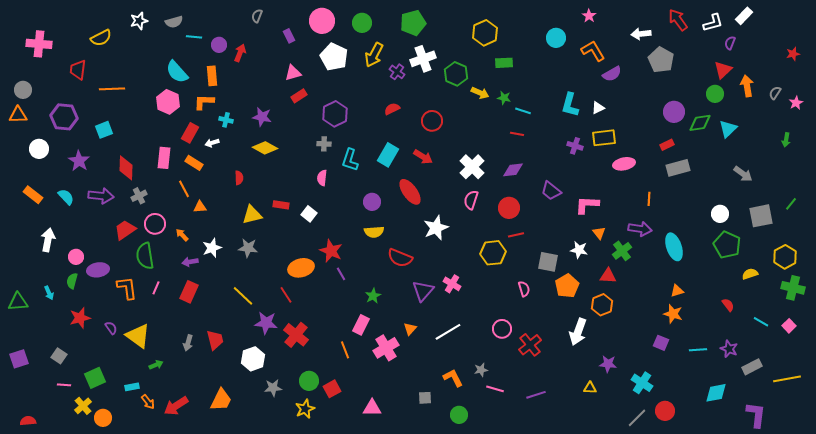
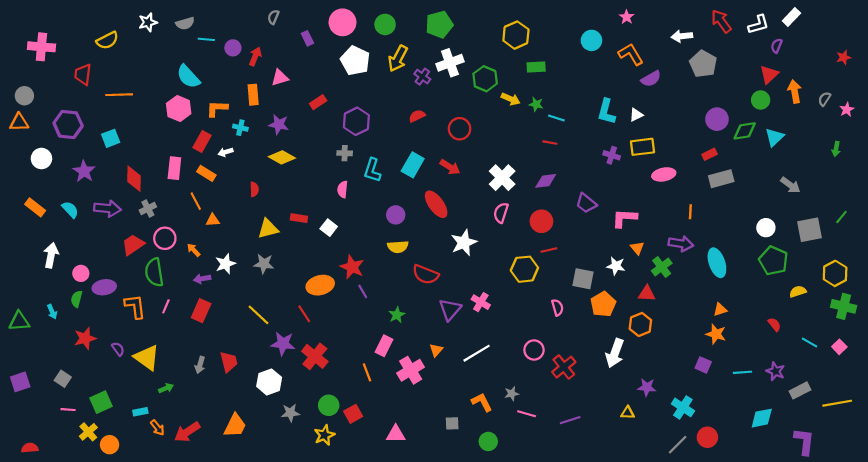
pink triangle: (293, 73) -> (280, 78), moved
orange rectangle: (212, 76) -> (253, 95), moved

